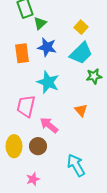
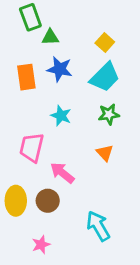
green triangle: (40, 23) -> (50, 37), turned 40
green star: (94, 76) -> (109, 114), moved
cyan star: (48, 82) -> (61, 116), size x0.7

